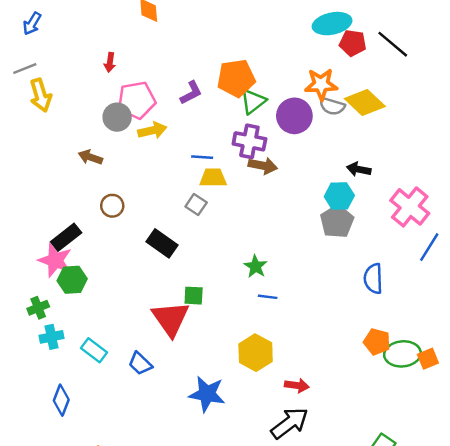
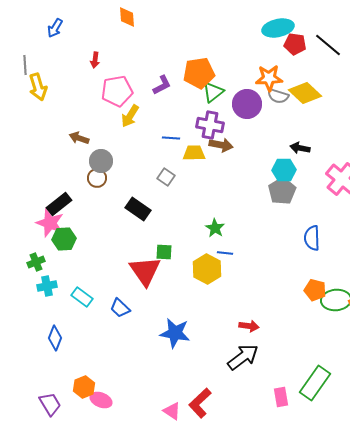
blue arrow: (32, 24) -> (55, 28), moved
gray line: (25, 68) -> (25, 65), turned -72
gray circle: (117, 117) -> (101, 161), moved
yellow arrow: (152, 130) -> (130, 116), turned 135
yellow trapezoid: (213, 178) -> (194, 153), moved
yellow hexagon: (256, 353) -> (207, 269), moved

